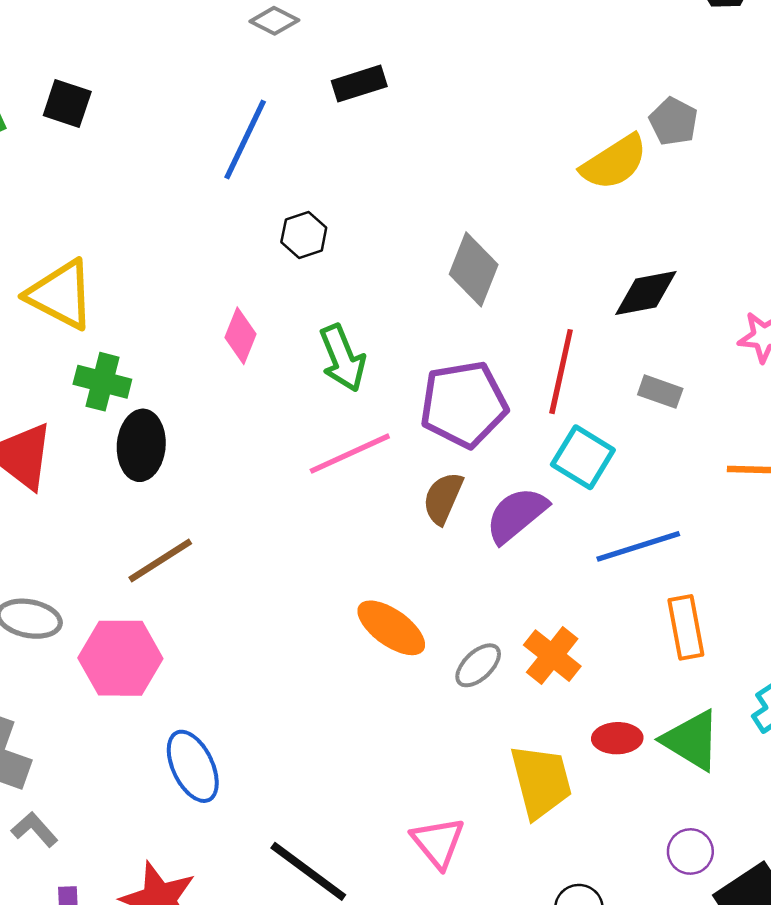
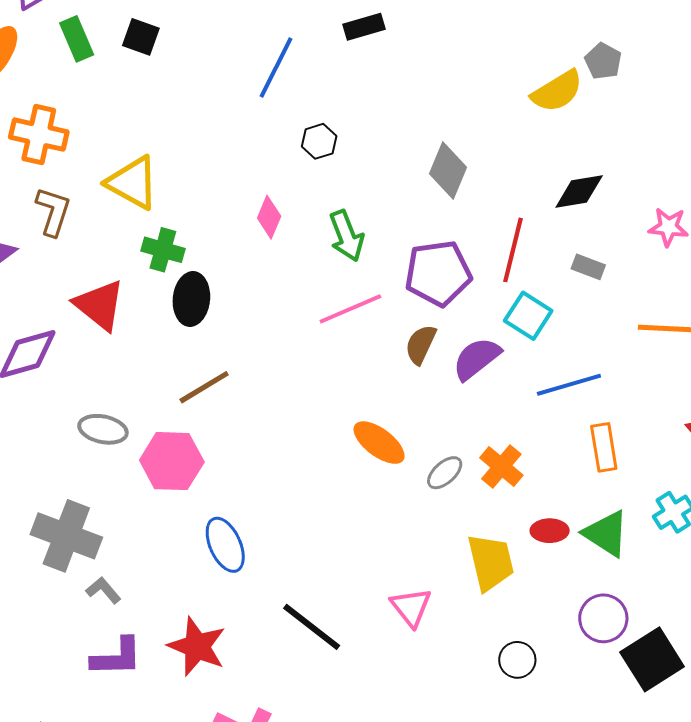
purple circle: (690, 851) -> (603, 618), size x1.4

